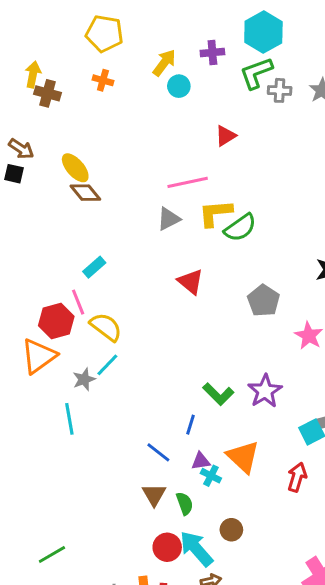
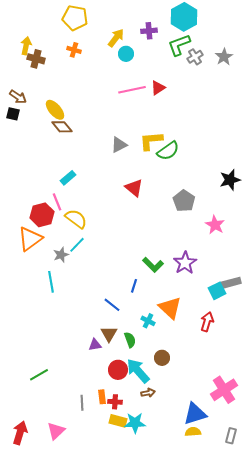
gray cross: (280, 90) -> (195, 57), turned -35
pink line: (188, 182) -> (132, 90), moved
purple triangle: (201, 461) -> (95, 345), moved

